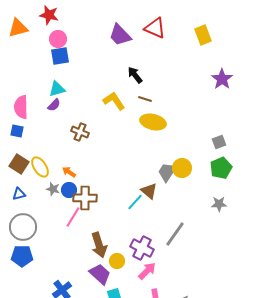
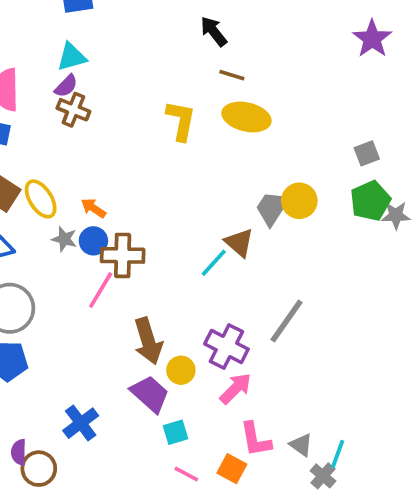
yellow L-shape: (114, 101) -> (181, 121), moved, turned 45
brown cross: (80, 132) -> (73, 110), moved
gray star: (219, 204) -> (396, 215), moved

